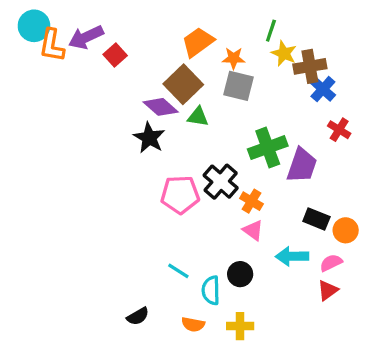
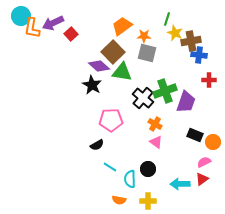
blue cross: (323, 89) -> (199, 55), turned -35
green triangle: (198, 117) -> (122, 72), size x1.5
red cross: (339, 130) -> (209, 80), turned -32
black cross: (221, 182) -> (143, 98), moved
cyan arrow: (292, 256) -> (180, 184), moved
black semicircle: (138, 316) -> (97, 145), moved

